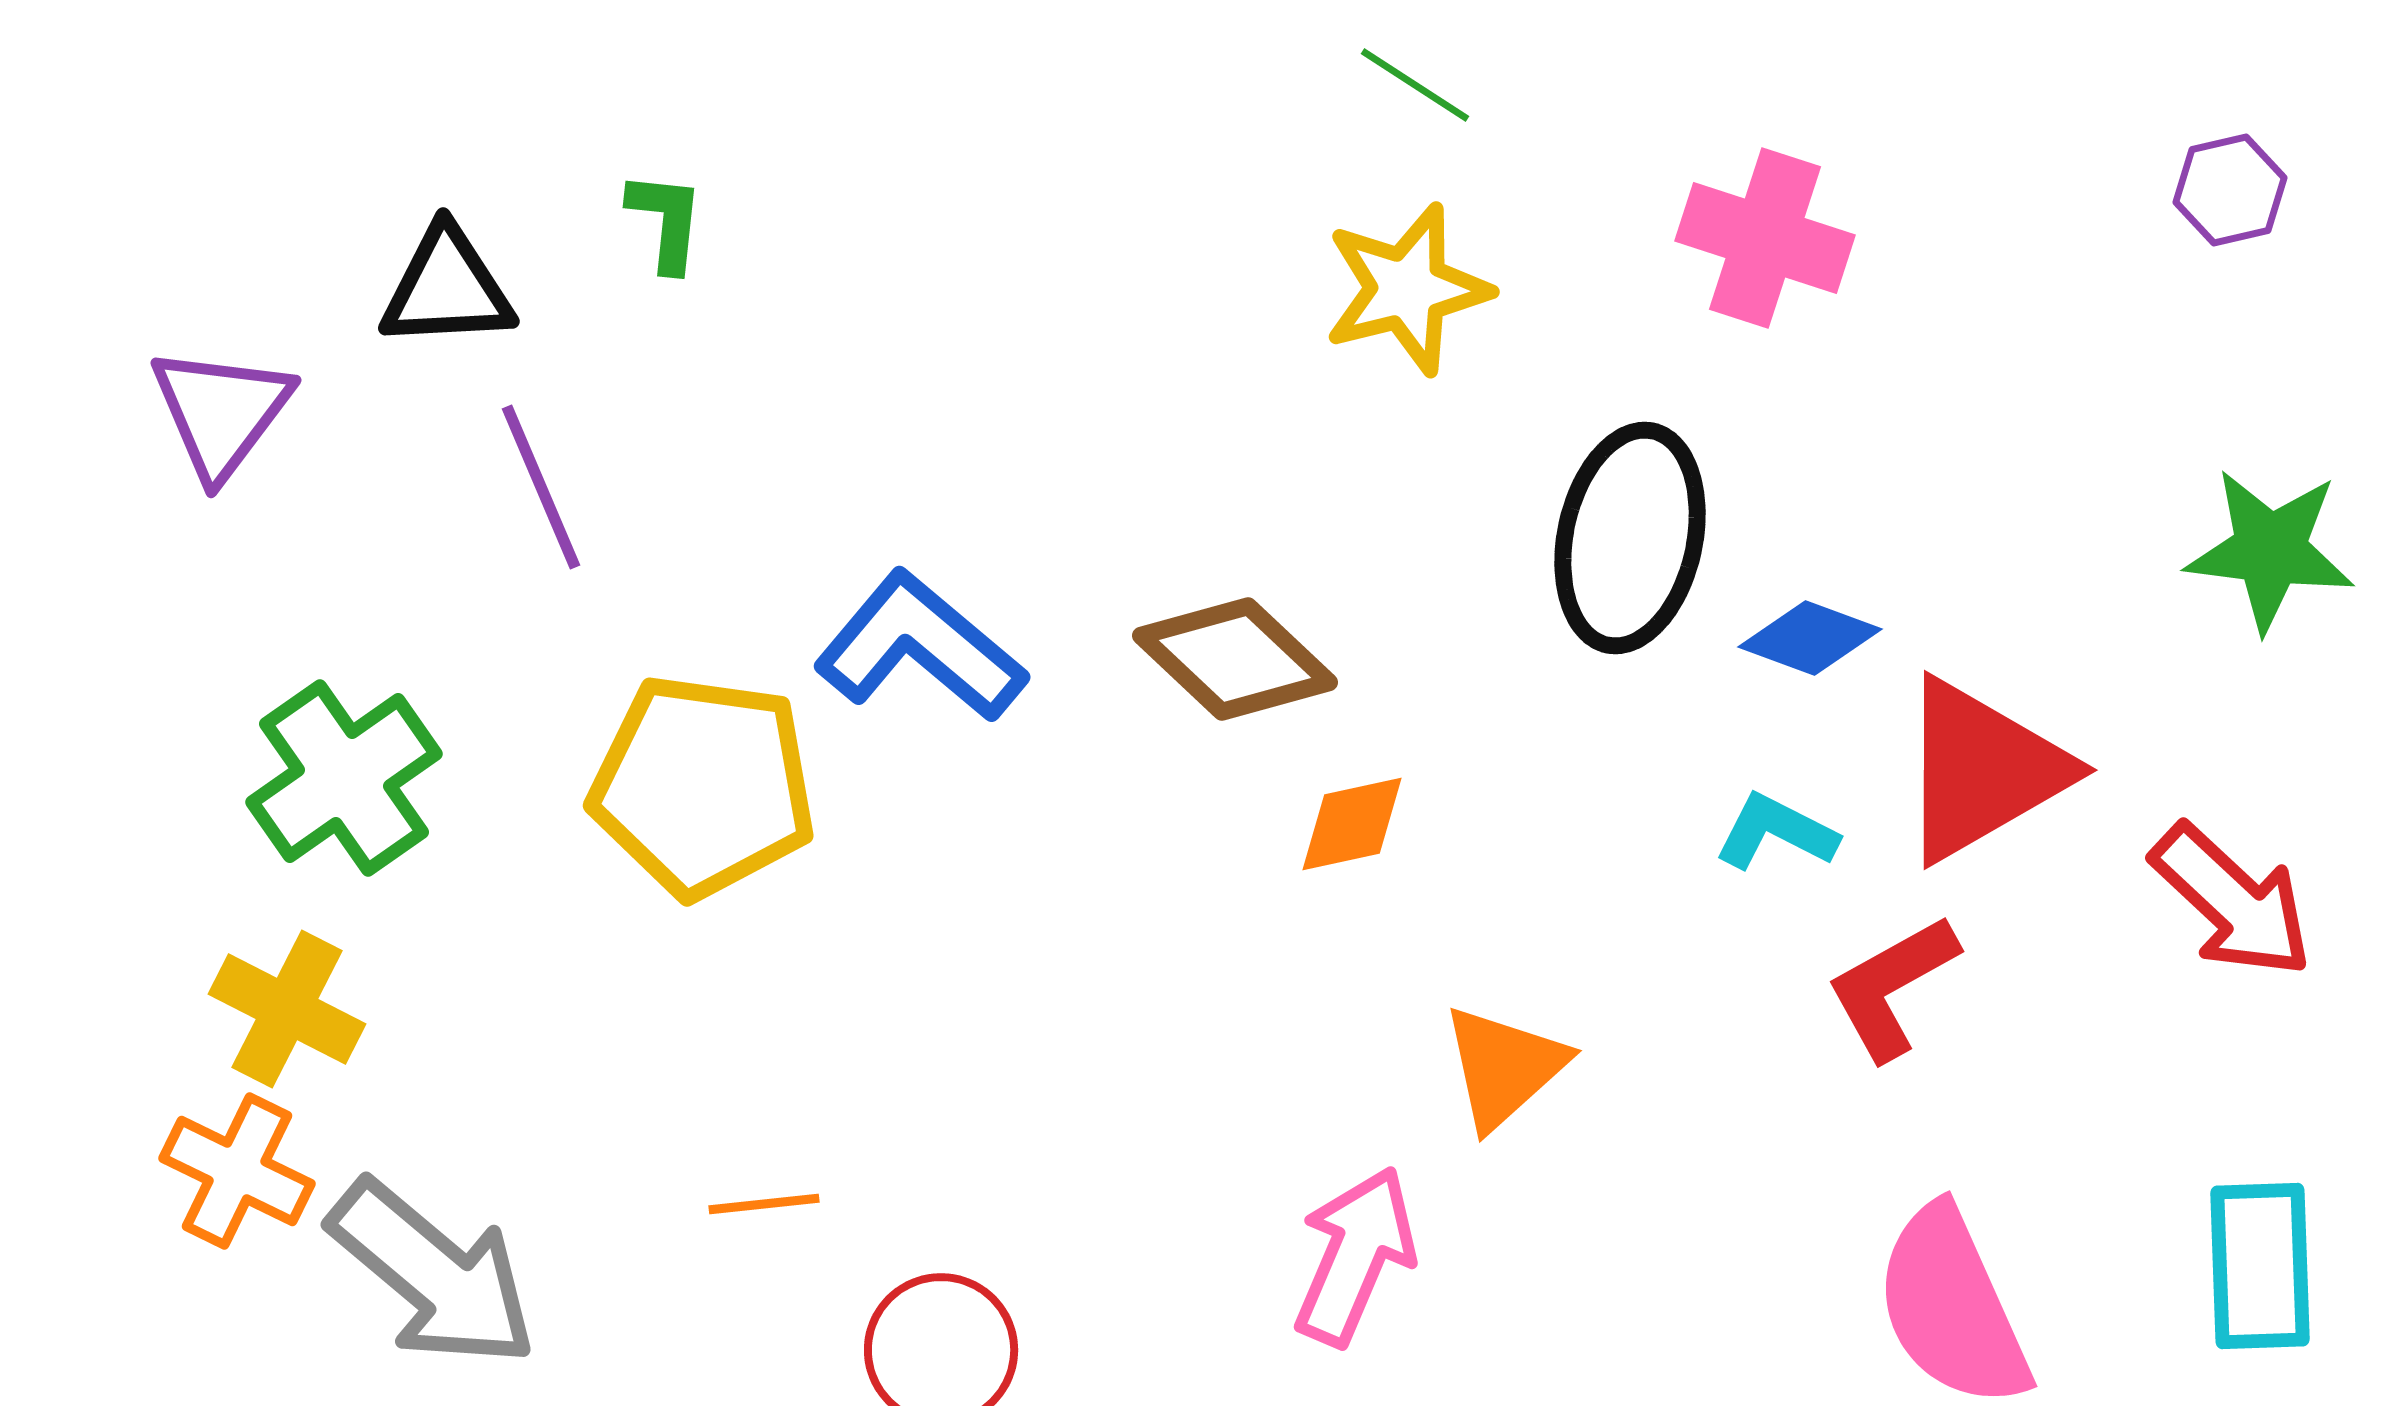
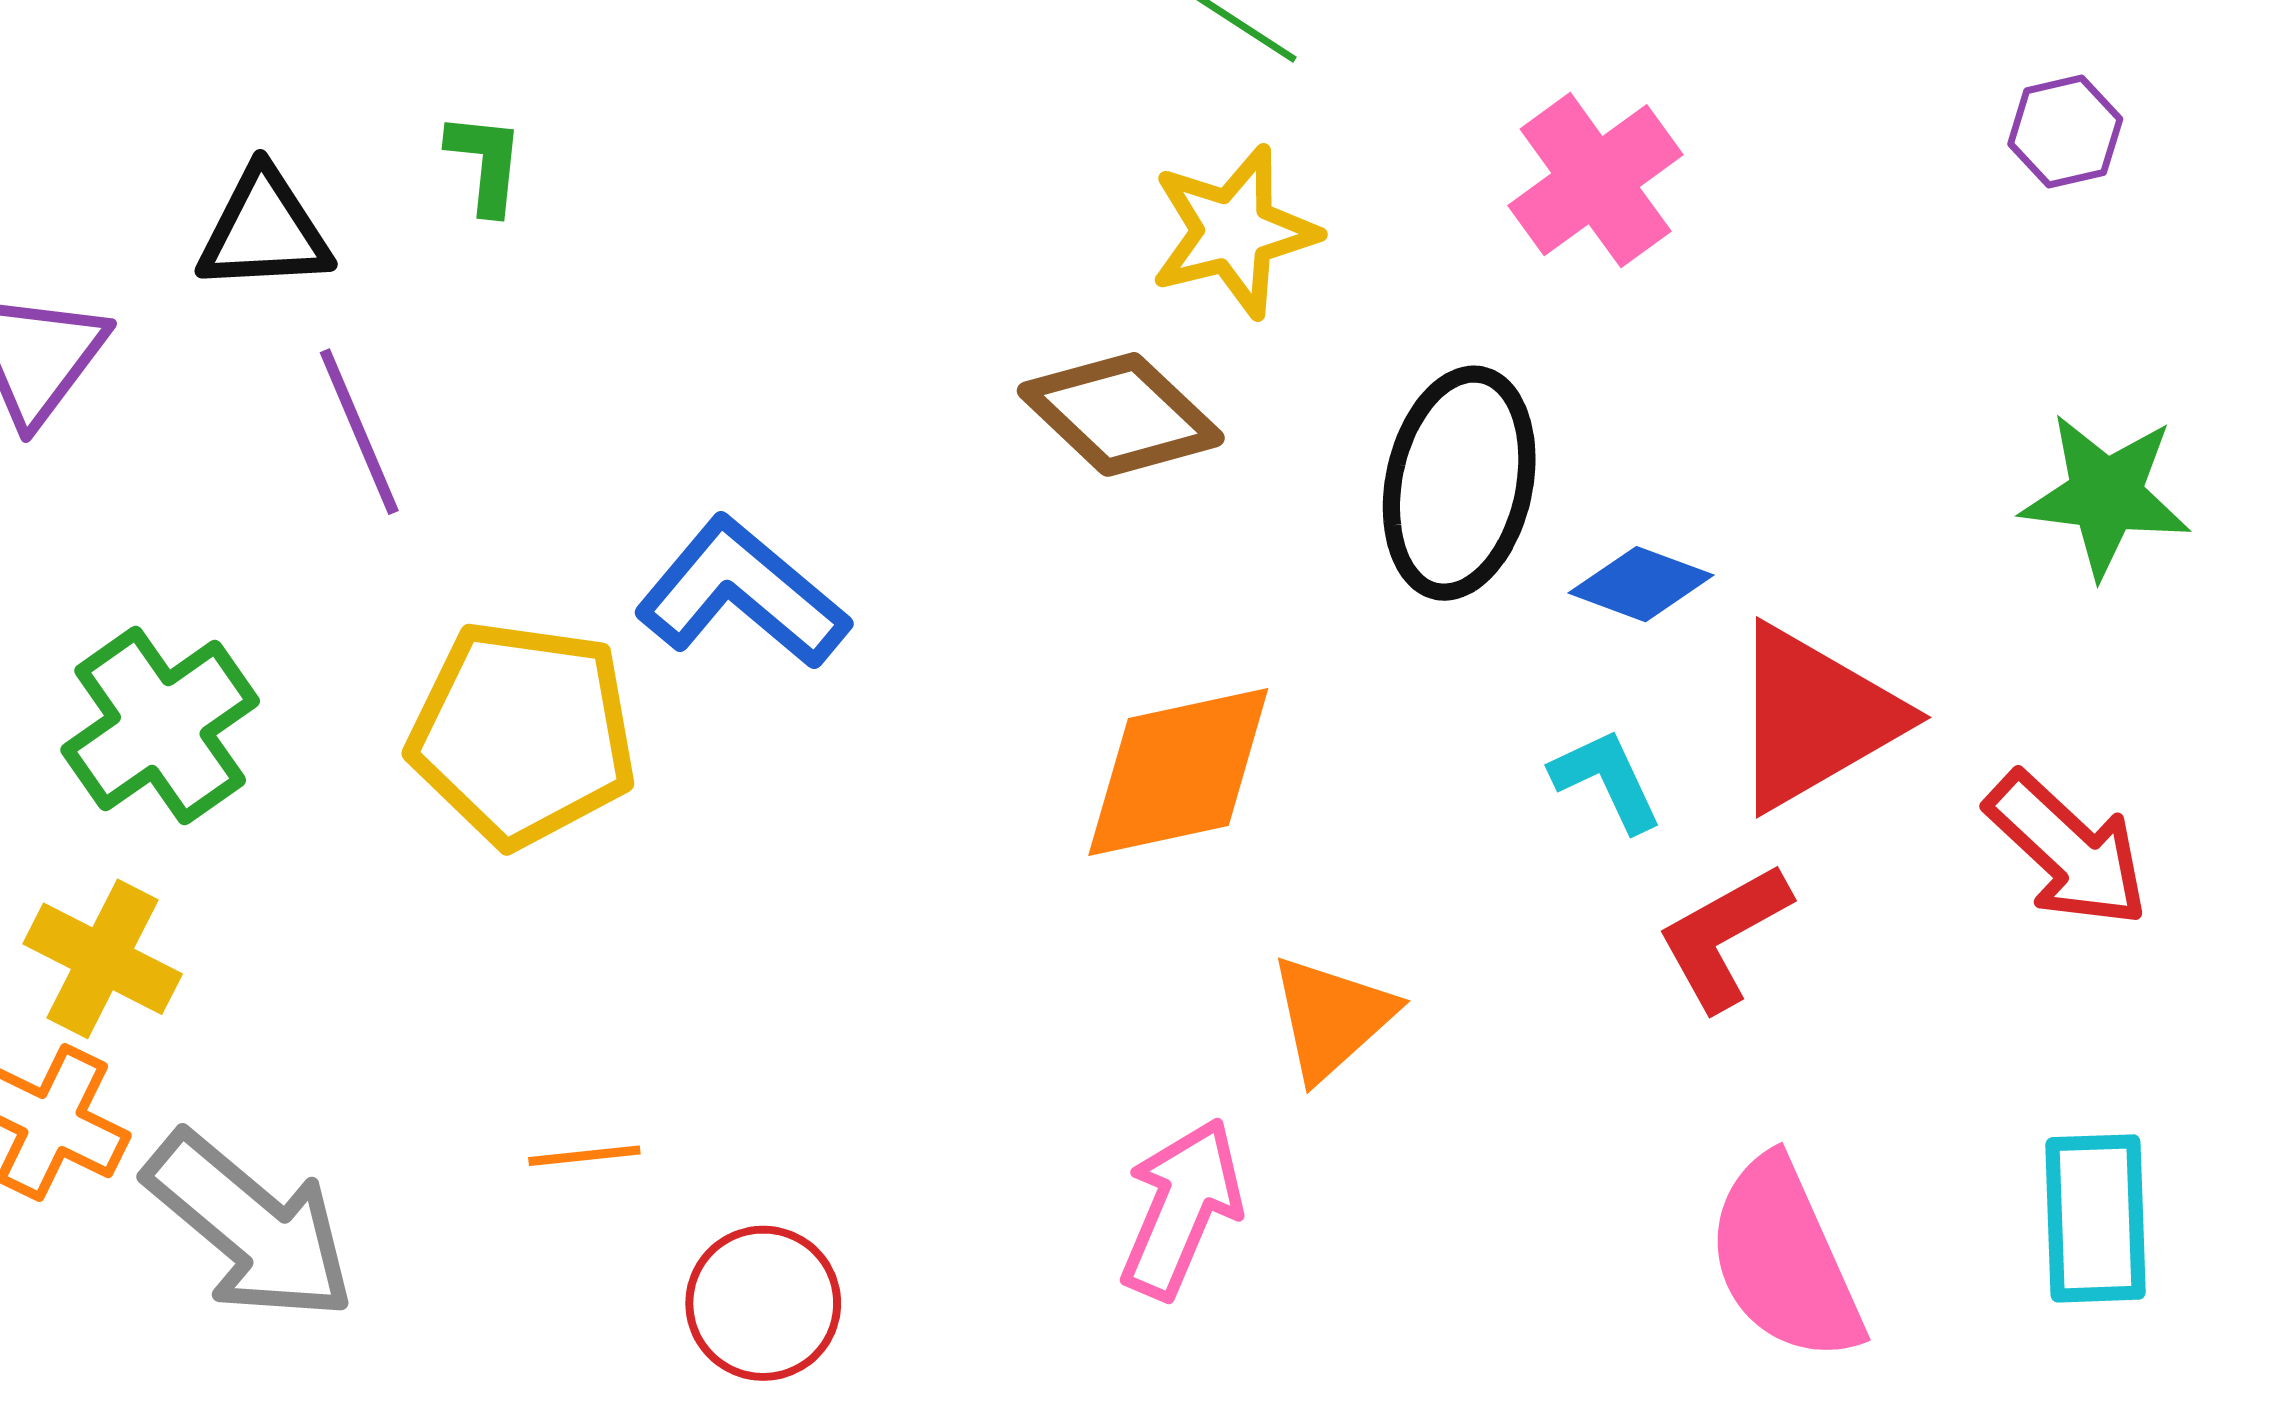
pink cross: (1765, 238) -> (1596, 180), turned 36
brown diamond: (1235, 659) -> (1121, 414), moved
orange diamond: (1352, 824) -> (1178, 772), size x1.8
cyan L-shape: (1776, 832) -> (1607, 780), turned 38

